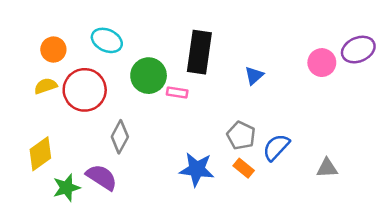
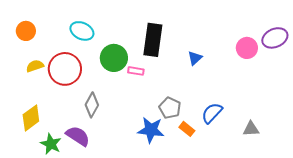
orange circle: (53, 50) -> (26, 31), moved
gray pentagon: (241, 136) -> (170, 108), moved
green star: (66, 188) -> (51, 144), turned -30

